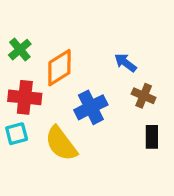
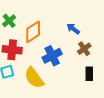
brown cross: (144, 96) -> (84, 49), turned 32

